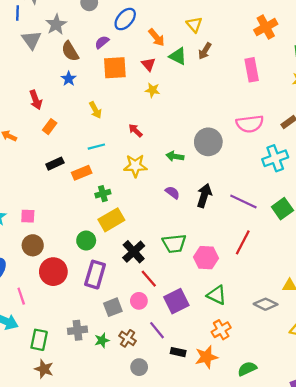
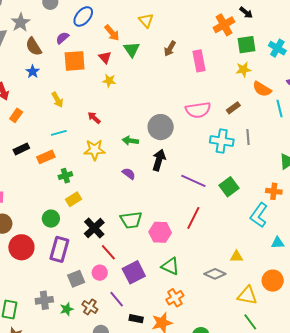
orange cross: (266, 27) -> (224, 25), moved
brown arrow: (205, 51) -> (170, 49), moved
green triangle: (178, 56) -> (132, 49), turned 30
cyan cross: (275, 158) -> (222, 141), turned 30
black arrow: (204, 196) -> (159, 160), moved
yellow rectangle: (111, 220) -> (74, 199), size x0.7

